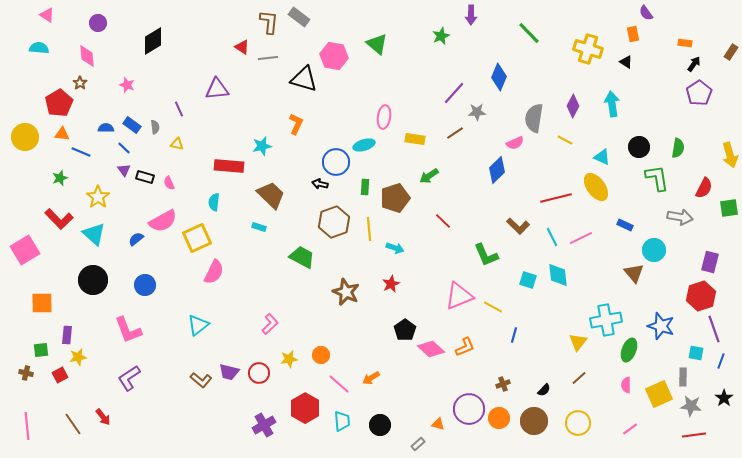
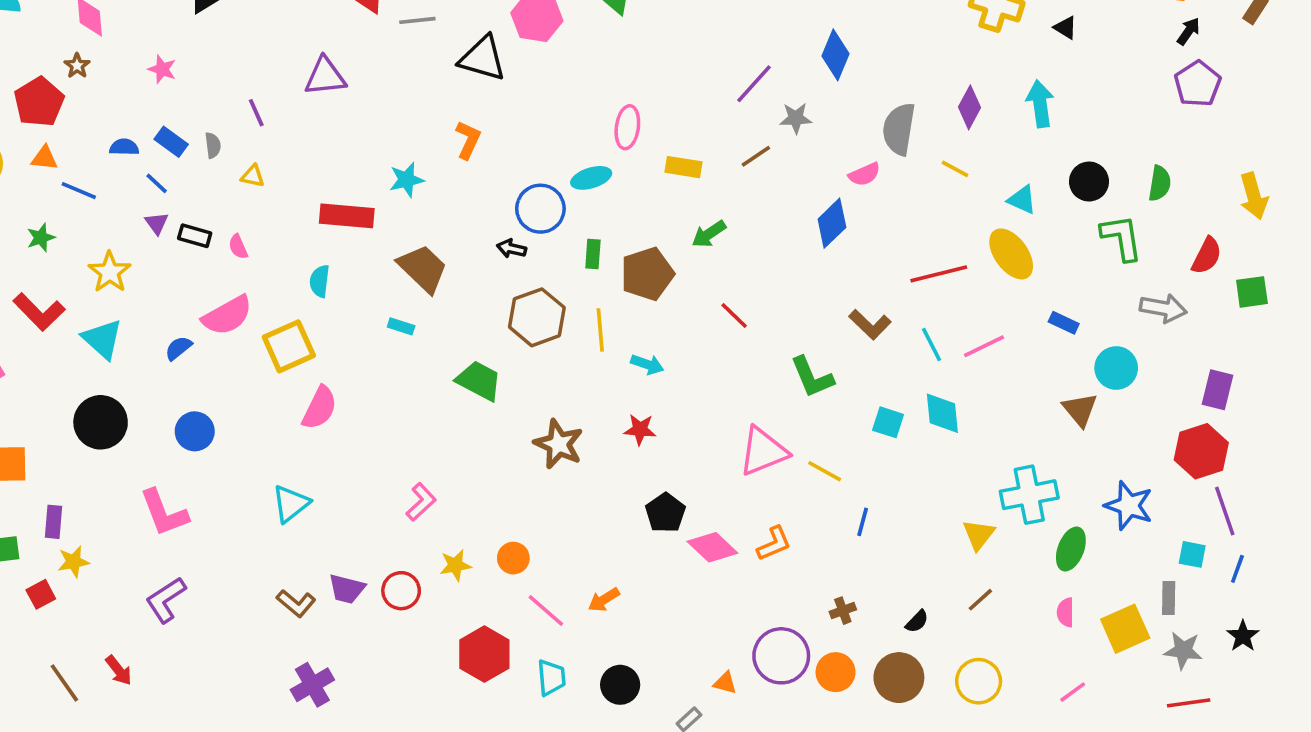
red star: (391, 284) -> (640, 430), turned 30
purple cross: (264, 425) -> (312, 685), moved

